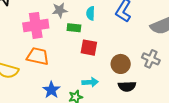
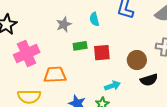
pink cross: (36, 25) -> (27, 54), moved
green rectangle: (74, 28) -> (80, 46), moved

